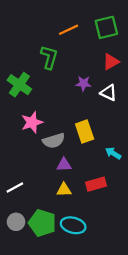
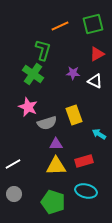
green cross: (19, 85) -> (33, 74), moved
pink star: (32, 122) -> (28, 107), turned -30
yellow triangle: (64, 190) -> (56, 166), size x1.5
green pentagon: (42, 223) -> (53, 202), moved
cyan ellipse: (73, 225) -> (86, 191), moved

